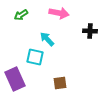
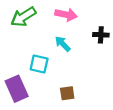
green arrow: (21, 15) -> (23, 17), size x1.6
cyan arrow: (47, 39) -> (63, 44), moved

